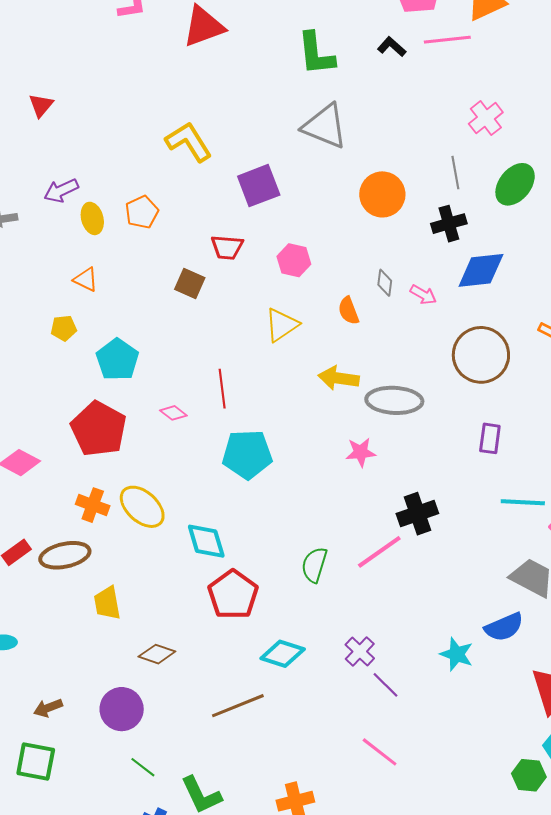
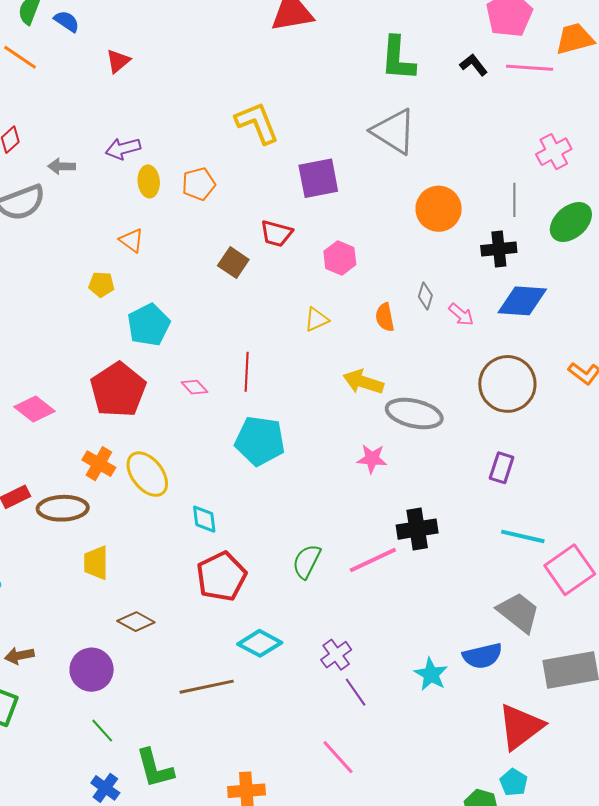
yellow triangle: (282, 325) -> (316, 319), size x0.7
cyan diamond: (206, 541) -> (204, 519), size x0.7

